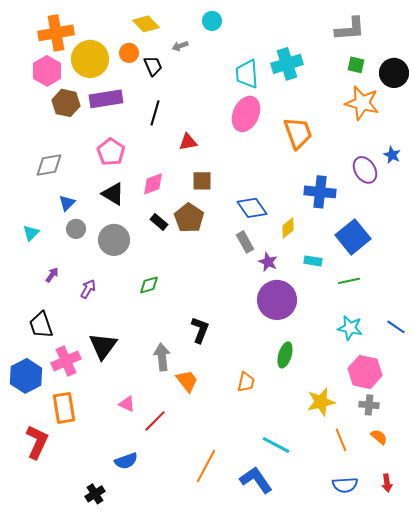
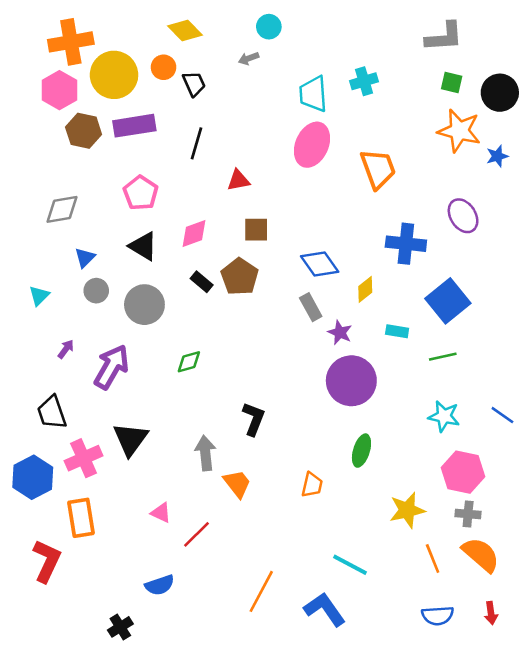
gray arrow: (180, 46) -> (249, 58), moved
cyan cross: (287, 64) -> (364, 81), size x0.7
blue star: (392, 155) -> (497, 156), moved, turned 30
purple arrow: (88, 289) -> (111, 367), size x1.8
orange semicircle: (379, 437) -> (481, 555), size x1.8

